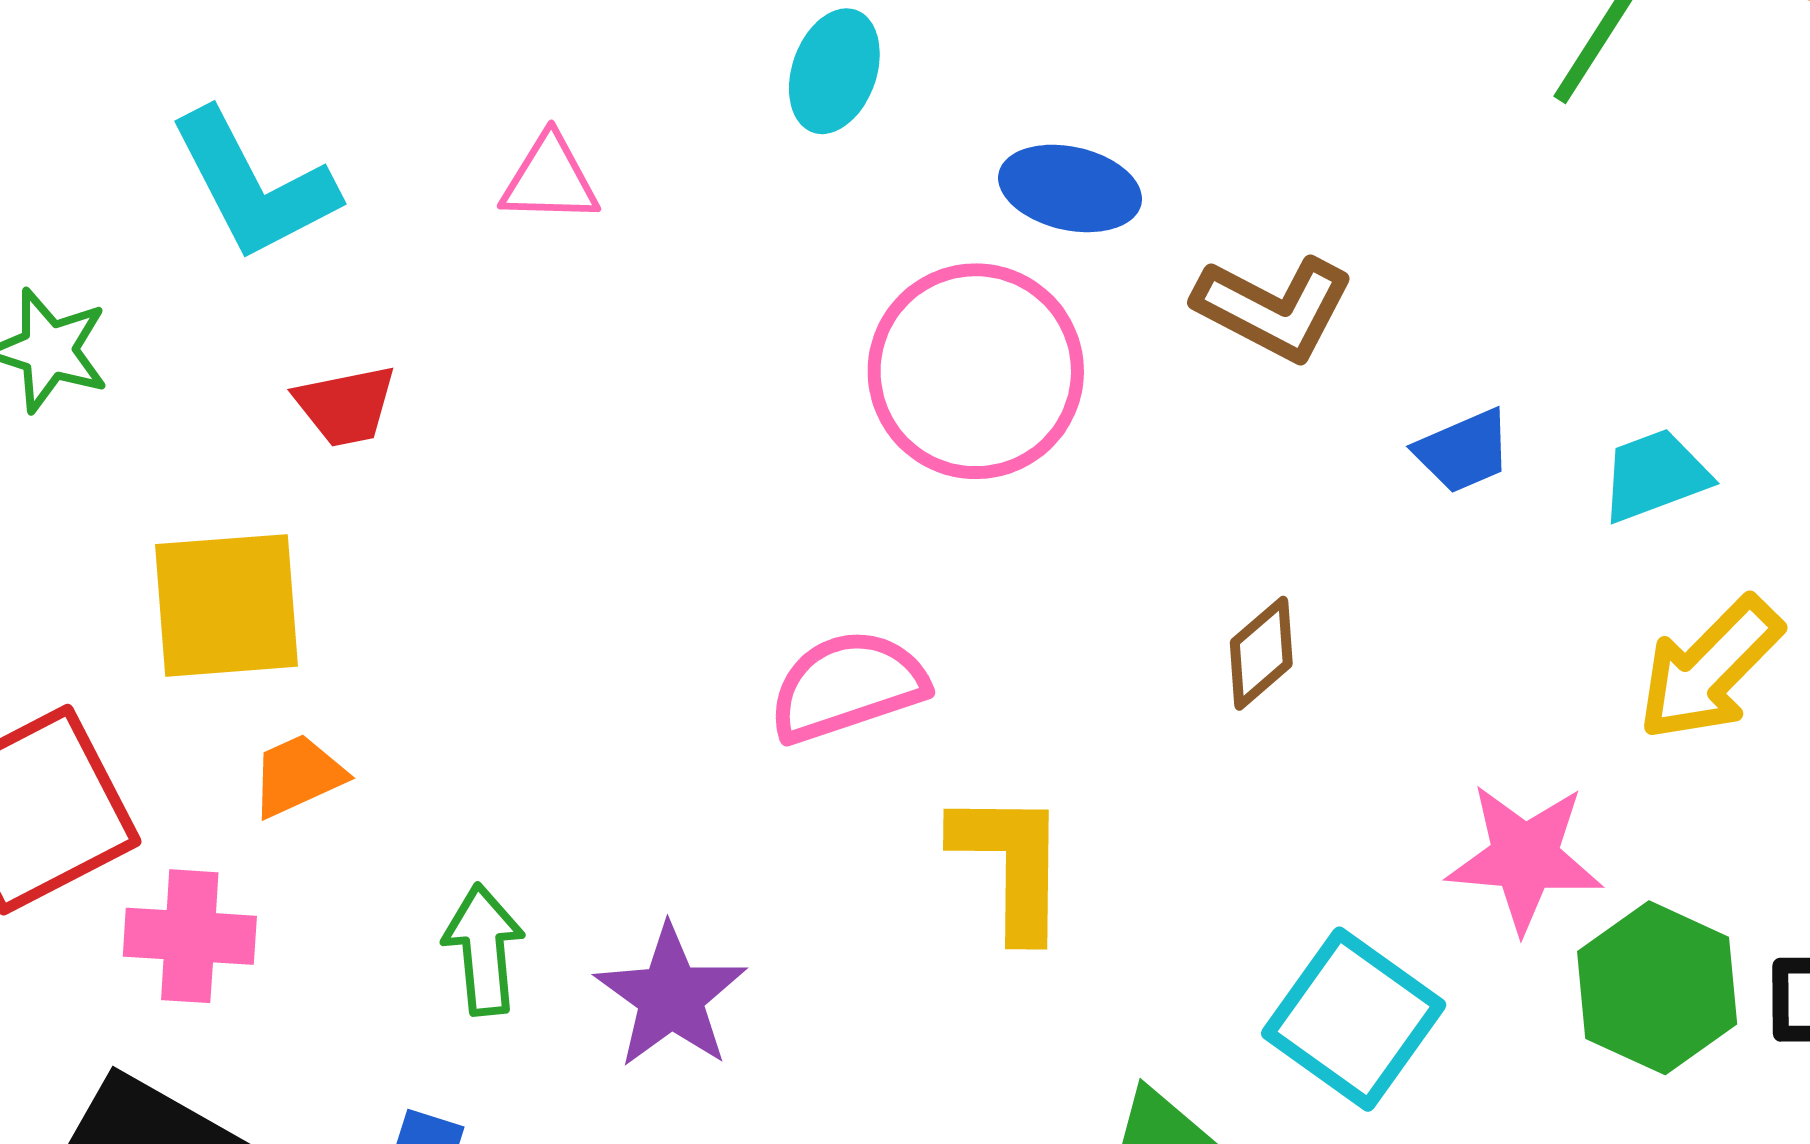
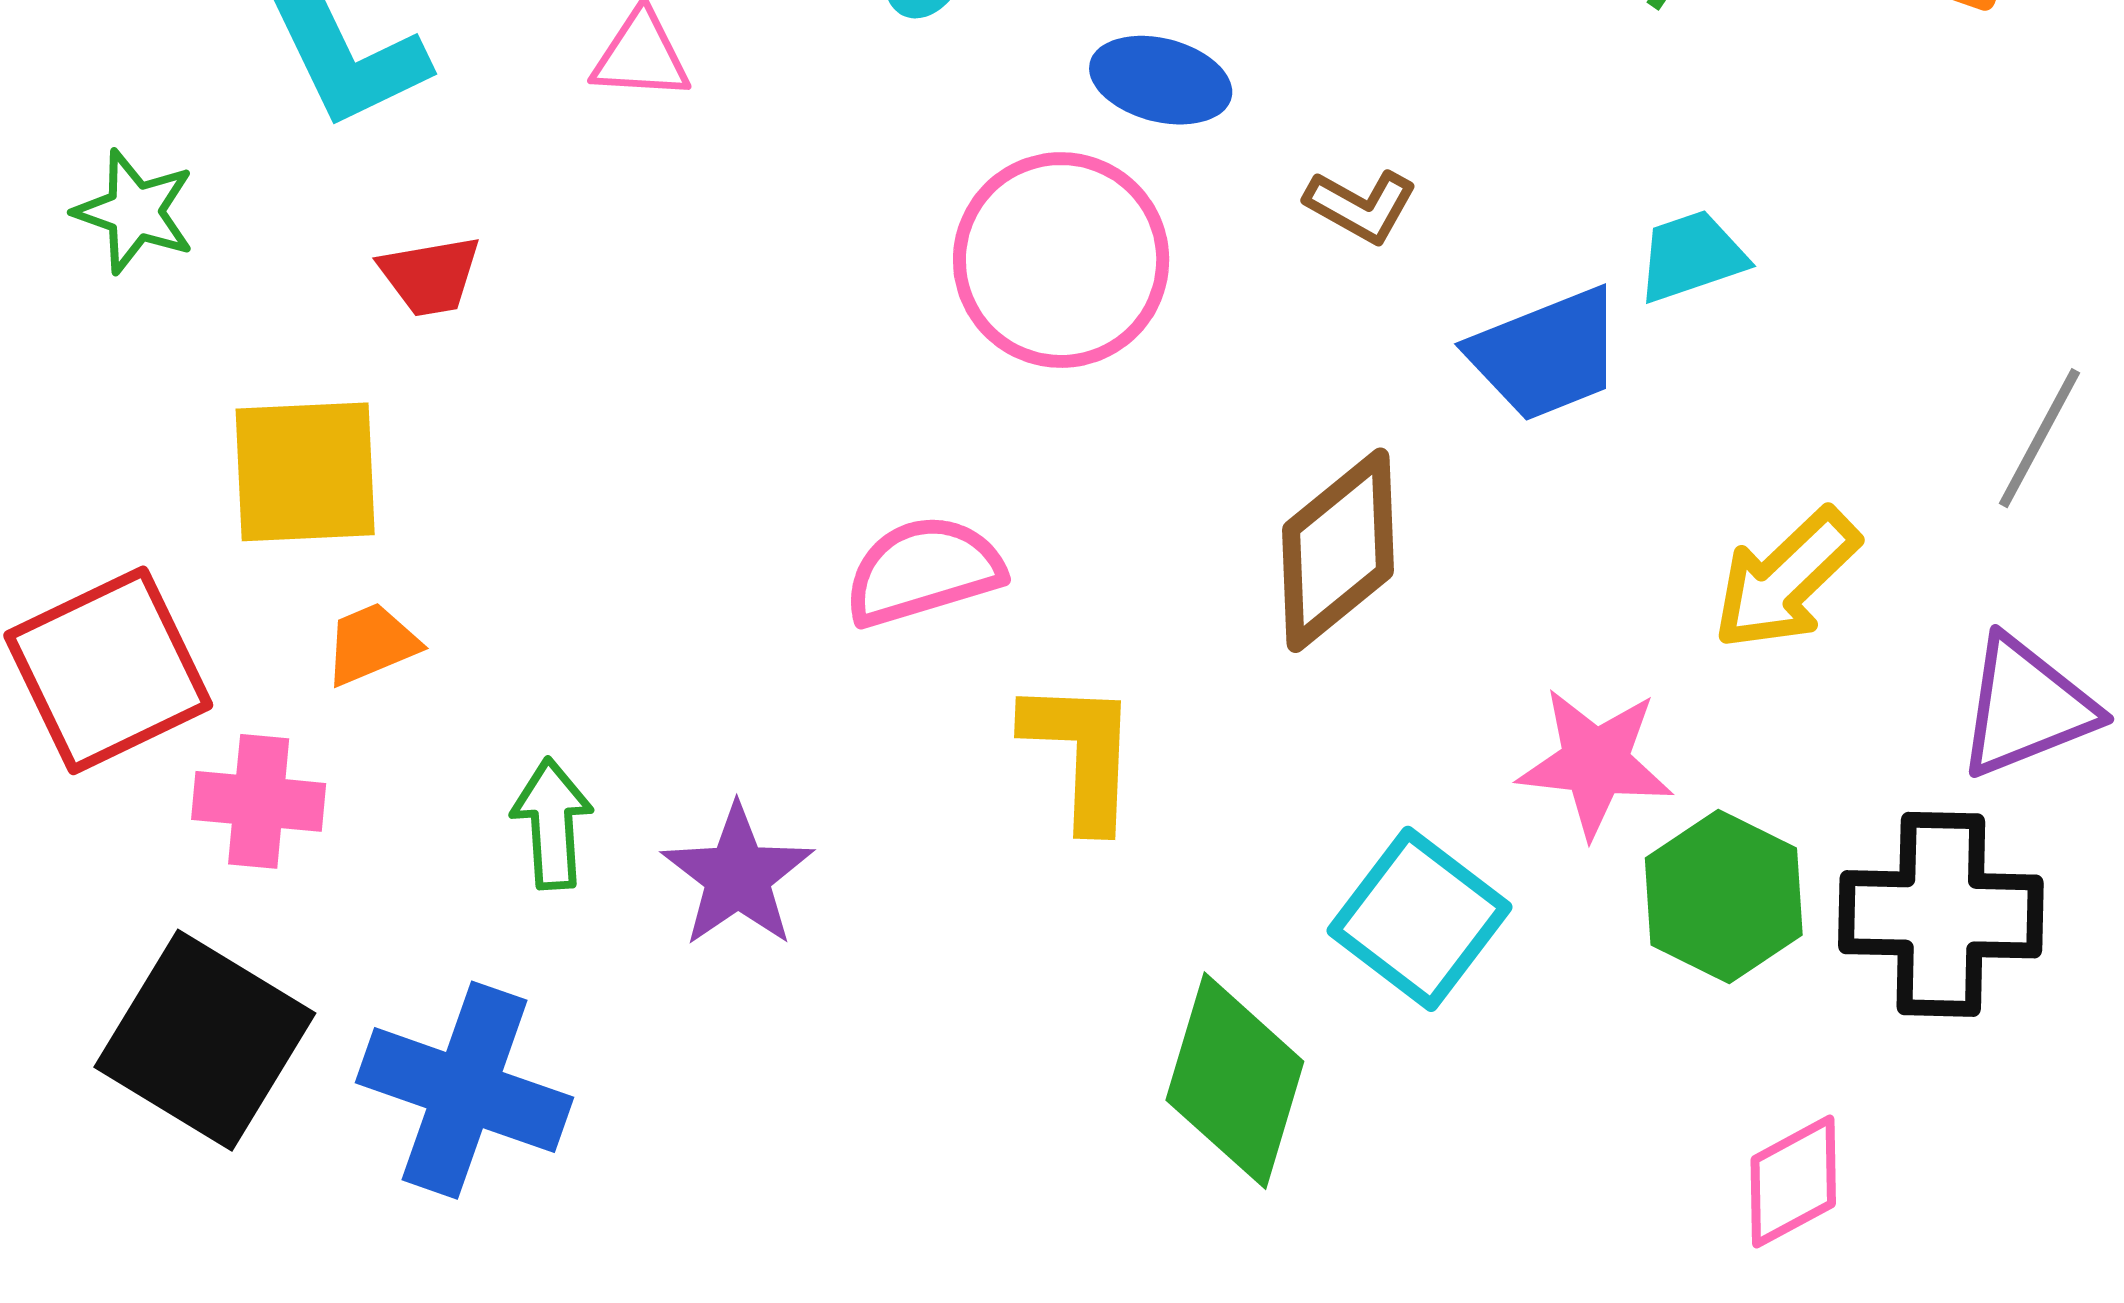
brown L-shape: (1274, 308) -> (1361, 206), size x0.7
blue trapezoid: (1463, 451) -> (1546, 354), size x1.6
cyan trapezoid: (1655, 475) -> (1692, 256), moved
brown diamond: (1261, 653) -> (1338, 550), size x1.8

